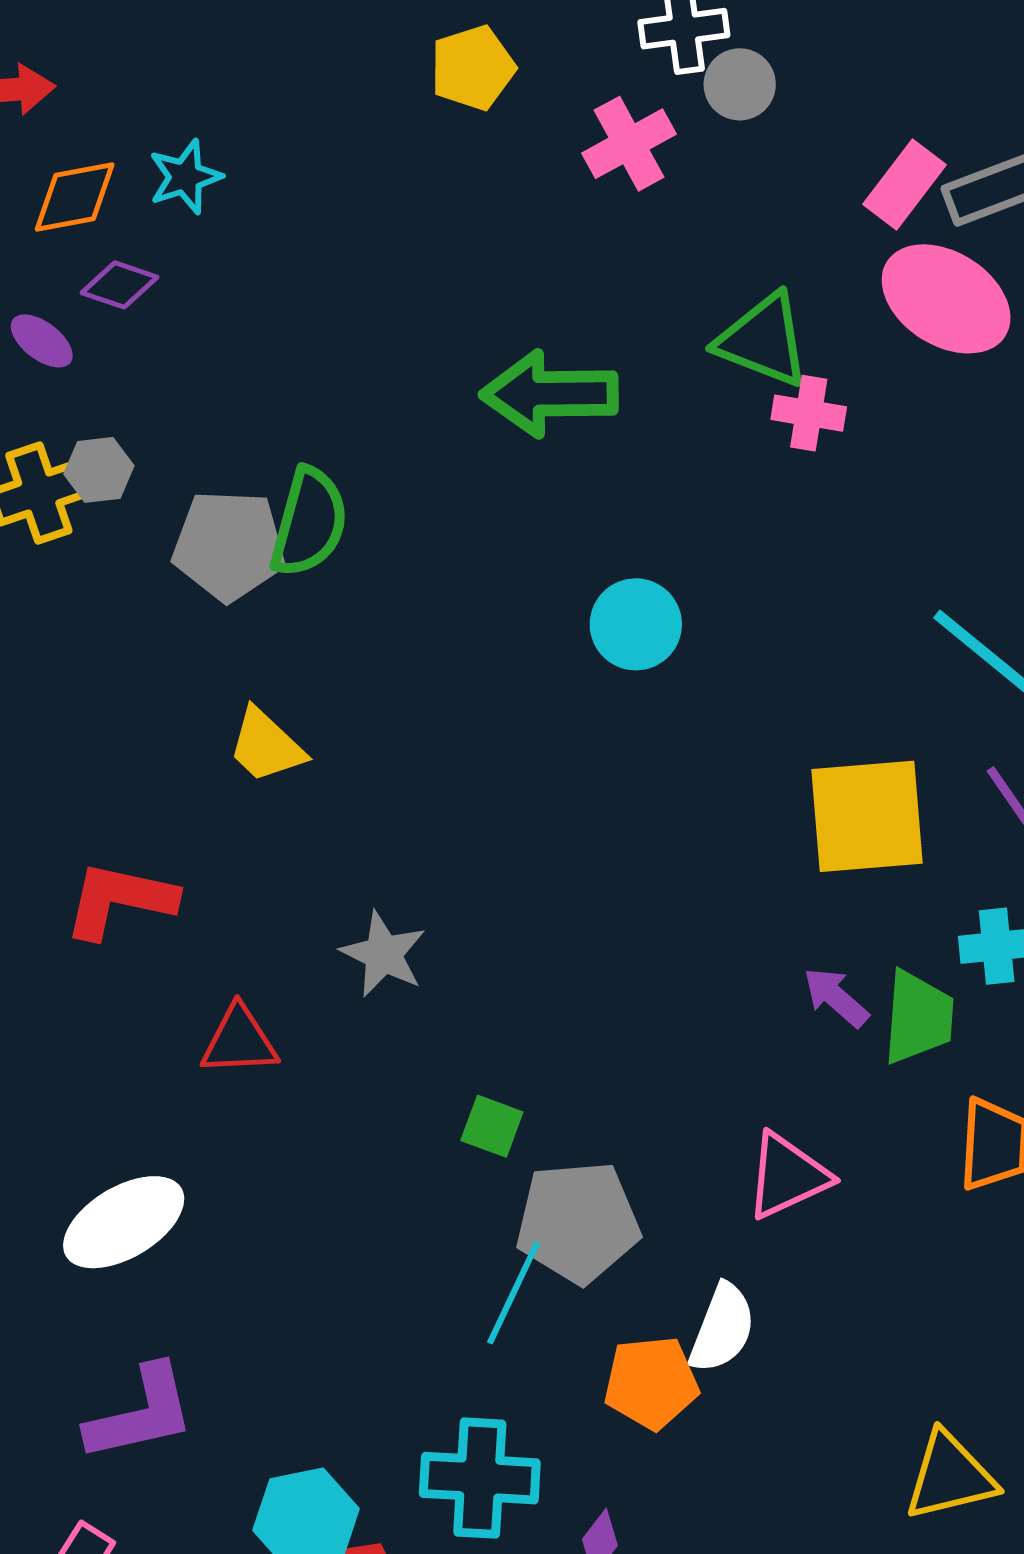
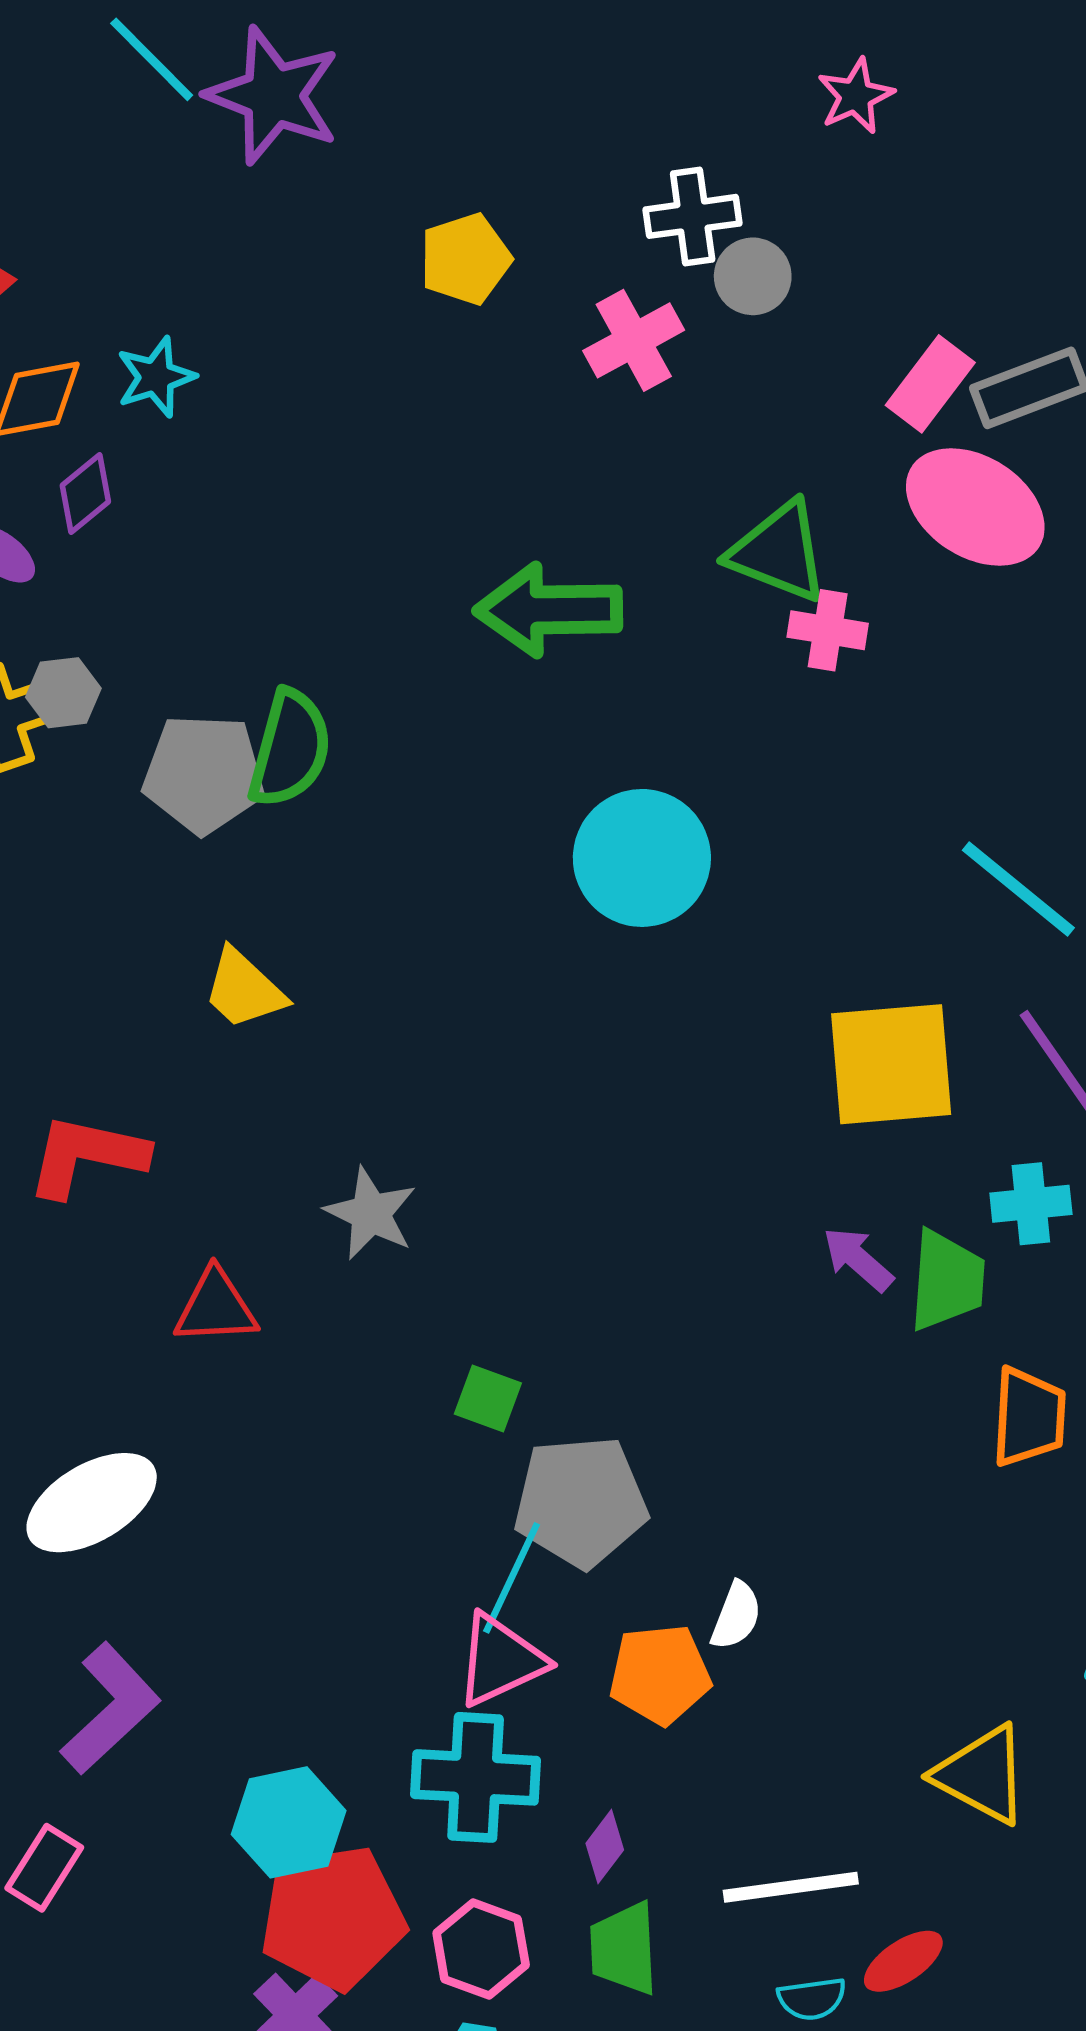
purple diamond: (120, 285) -> (85, 493), turned -58
cyan circle: (636, 624) -> (642, 858), size x1.4
pink triangle: (787, 1176) -> (500, 1660), moved
white semicircle: (722, 1328) -> (736, 1616), size x0.7
purple L-shape: (141, 1413) -> (110, 1708), turned -30
yellow triangle: (950, 1476) -> (982, 1775), turned 42

